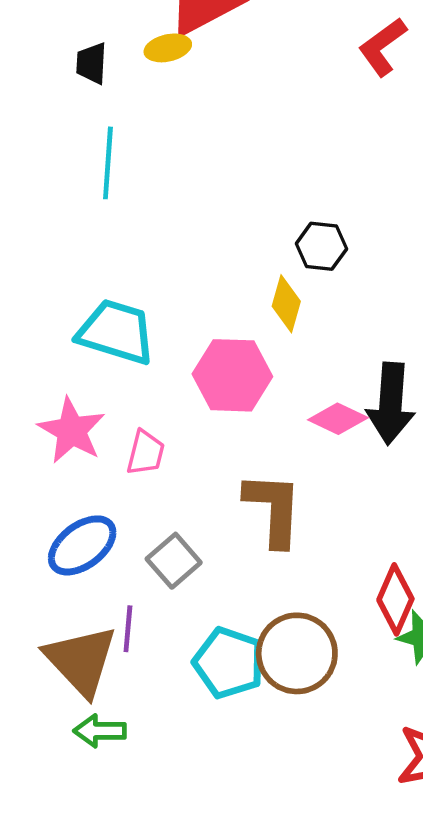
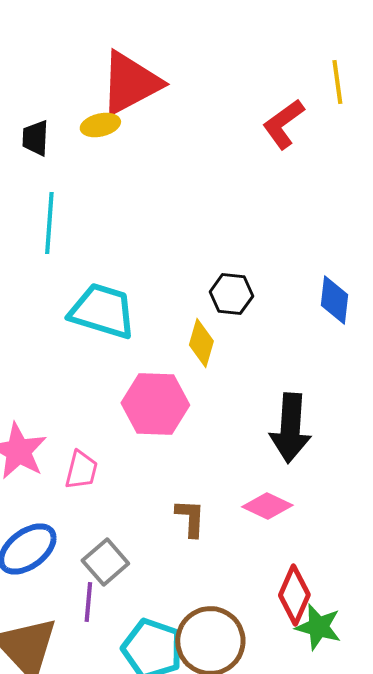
cyan trapezoid: (116, 332) -> (102, 311), moved
pink diamond: (338, 419) -> (267, 506), moved
brown L-shape: (273, 509) -> (190, 518), size x0.6
purple line: (128, 629) -> (88, 602), moved

